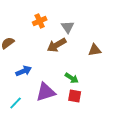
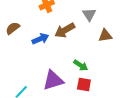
gray triangle: (68, 27) -> (89, 14), moved
blue arrow: (24, 71) -> (40, 39), moved

